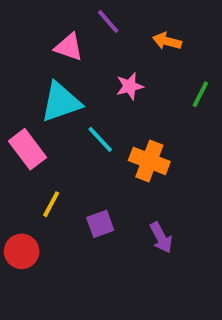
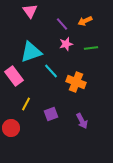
purple line: (108, 21) -> (62, 24), moved
orange arrow: (167, 41) -> (85, 21), turned -40
pink triangle: (69, 47) -> (30, 11), moved, turned 35
green line: (200, 94) -> (91, 48), moved, turned 56

